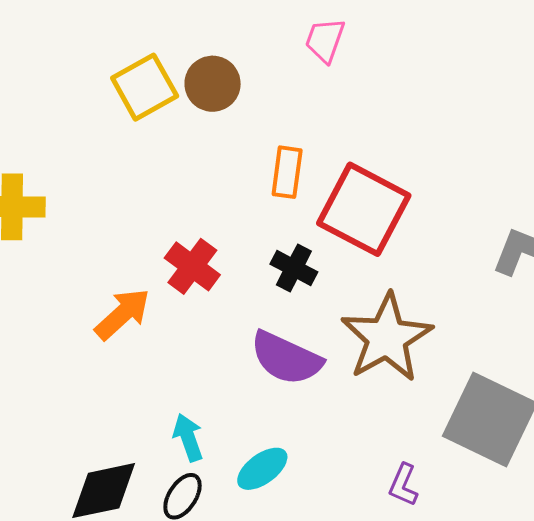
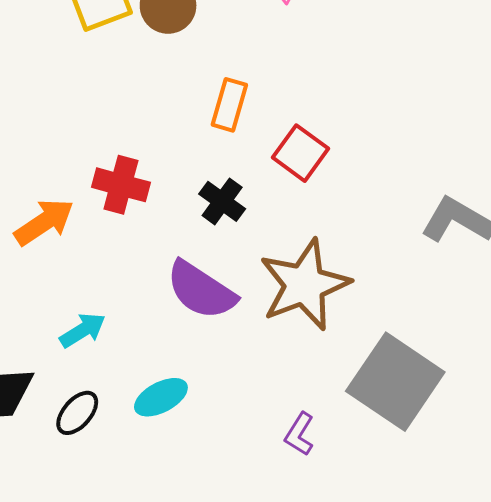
red square: (364, 209) -> (301, 153), size x0.6
red cross: (192, 266) -> (121, 185), turned -30
cyan arrow: (188, 437) -> (83, 330), moved, turned 69

